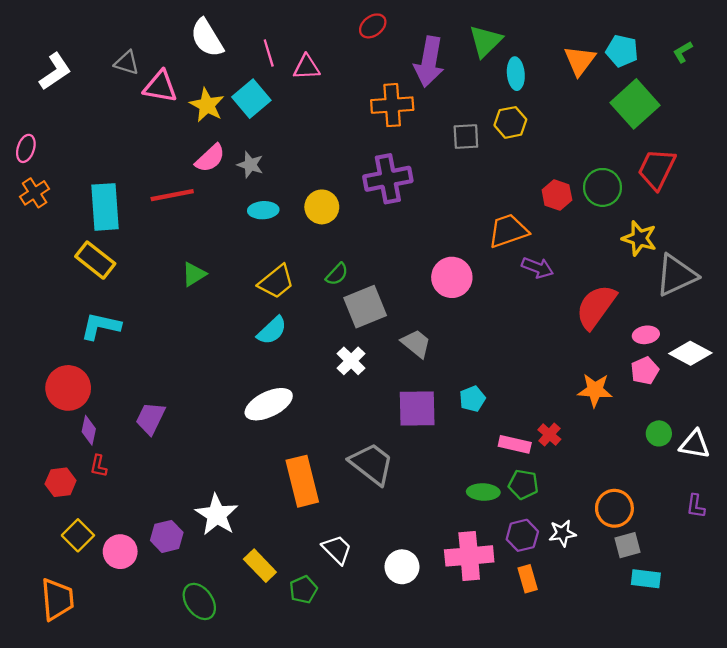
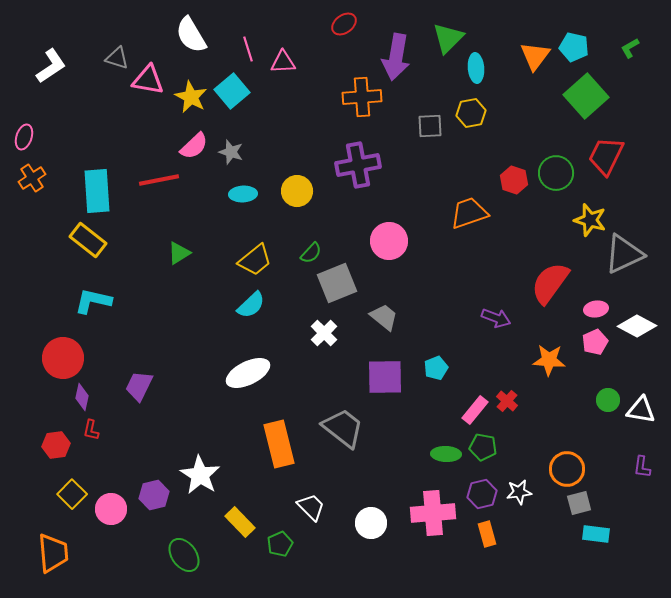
purple arrow: (537, 268) -> (496, 318), moved
pink circle: (452, 277) -> (389, 241), moved
pink rectangle: (515, 444) -> (475, 410), turned -64

